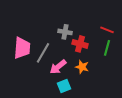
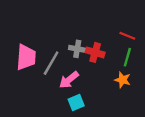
gray cross: (65, 32) -> (77, 49), moved
orange star: (82, 67) -> (123, 80), moved

